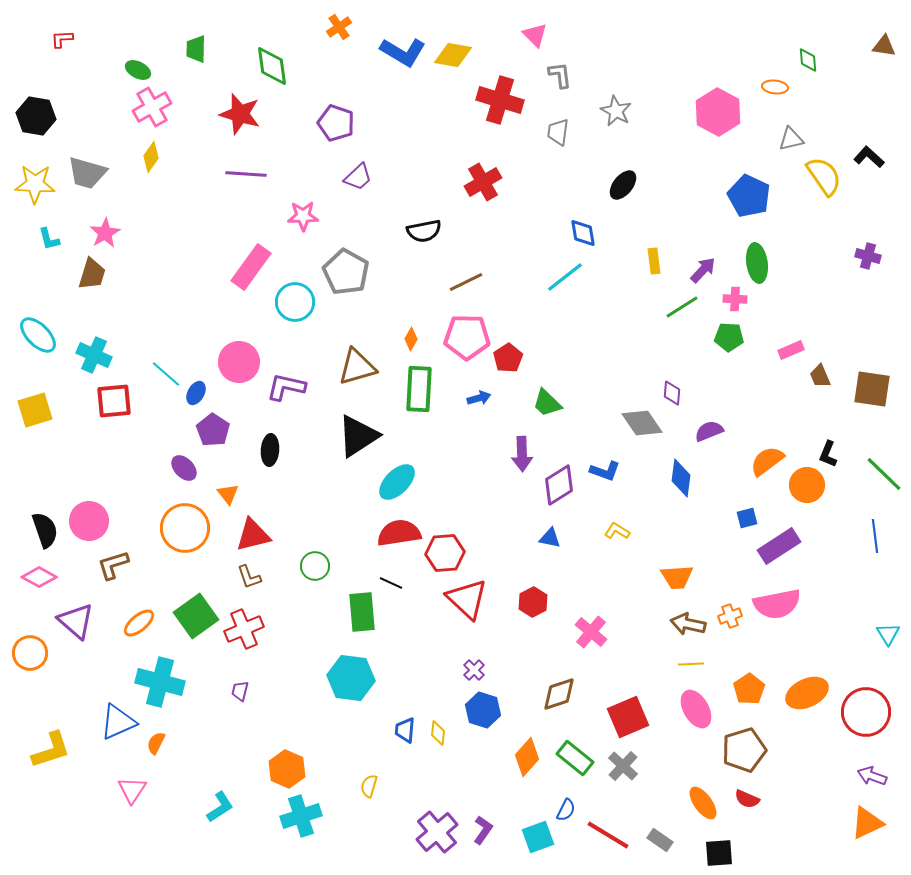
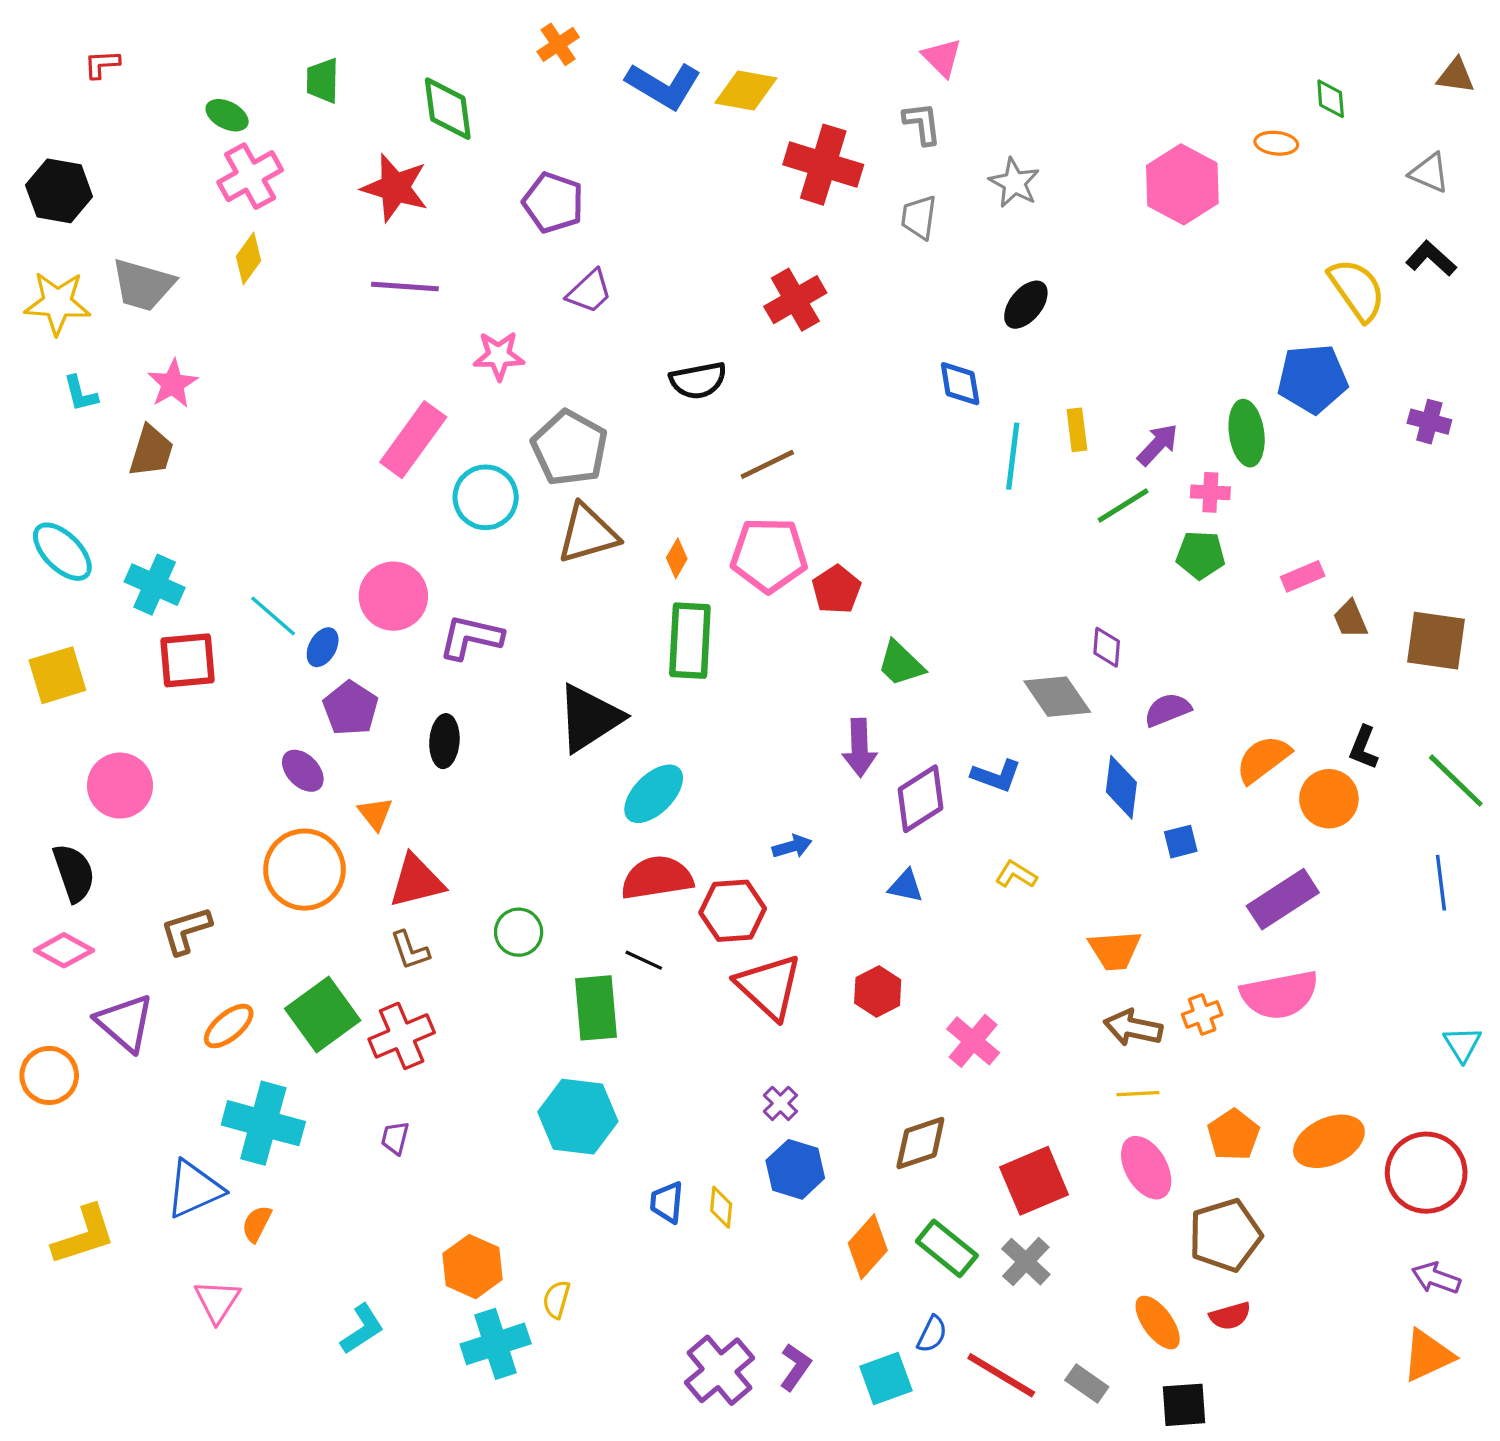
pink triangle: (535, 35) -> (942, 58), moved
gray triangle: (791, 139) -> (1429, 173), moved, turned 36
blue pentagon: (749, 196) -> (1312, 379), moved, turned -30
cyan line: (565, 277) -> (1013, 456), moved, turned -45
brown triangle: (357, 367) -> (588, 534), moved
blue arrow: (479, 398) -> (792, 847), moved
blue square: (747, 518) -> (1181, 842), moved
pink circle: (89, 521) -> (120, 786), moved
yellow semicircle: (369, 786) -> (556, 1299), moved
red semicircle: (747, 799) -> (1230, 1316), turned -40

